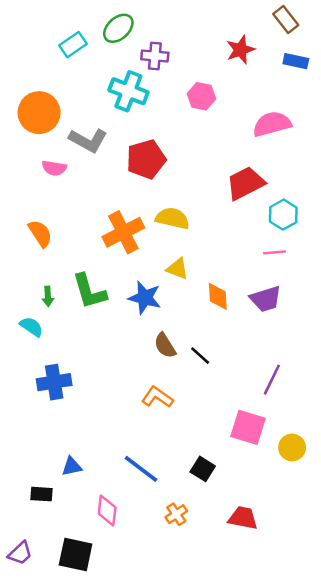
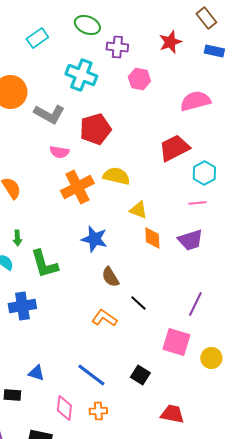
green ellipse: (118, 28) -> (87, 25), moved, turned 65
purple cross: (155, 56) -> (117, 47), moved
pink semicircle: (54, 168) -> (59, 152), moved
yellow triangle: (178, 269) -> (138, 210), moved
green L-shape: (89, 291) -> (44, 264), moved
black line: (200, 356) -> (138, 303), moved
blue triangle: (72, 466) -> (36, 373), turned 30
orange cross: (176, 514) -> (98, 411), moved, turned 30

